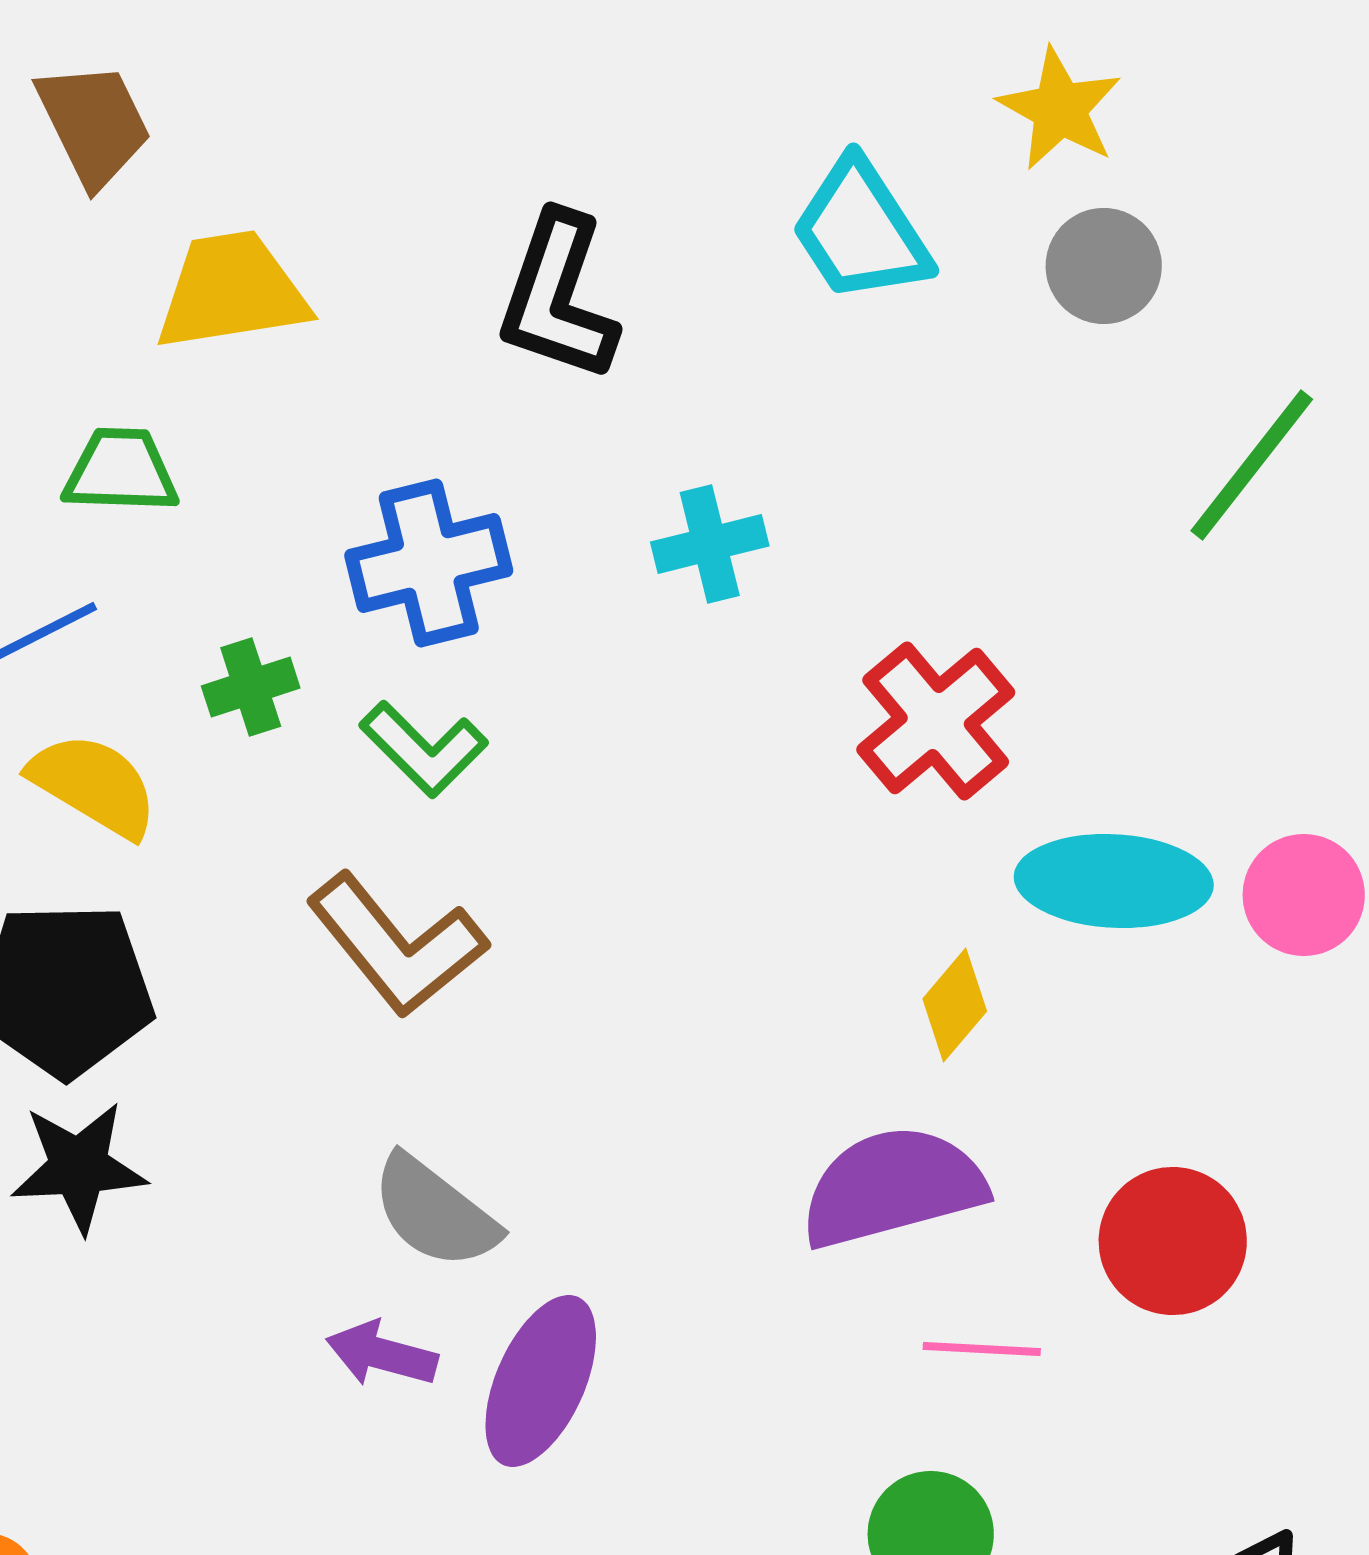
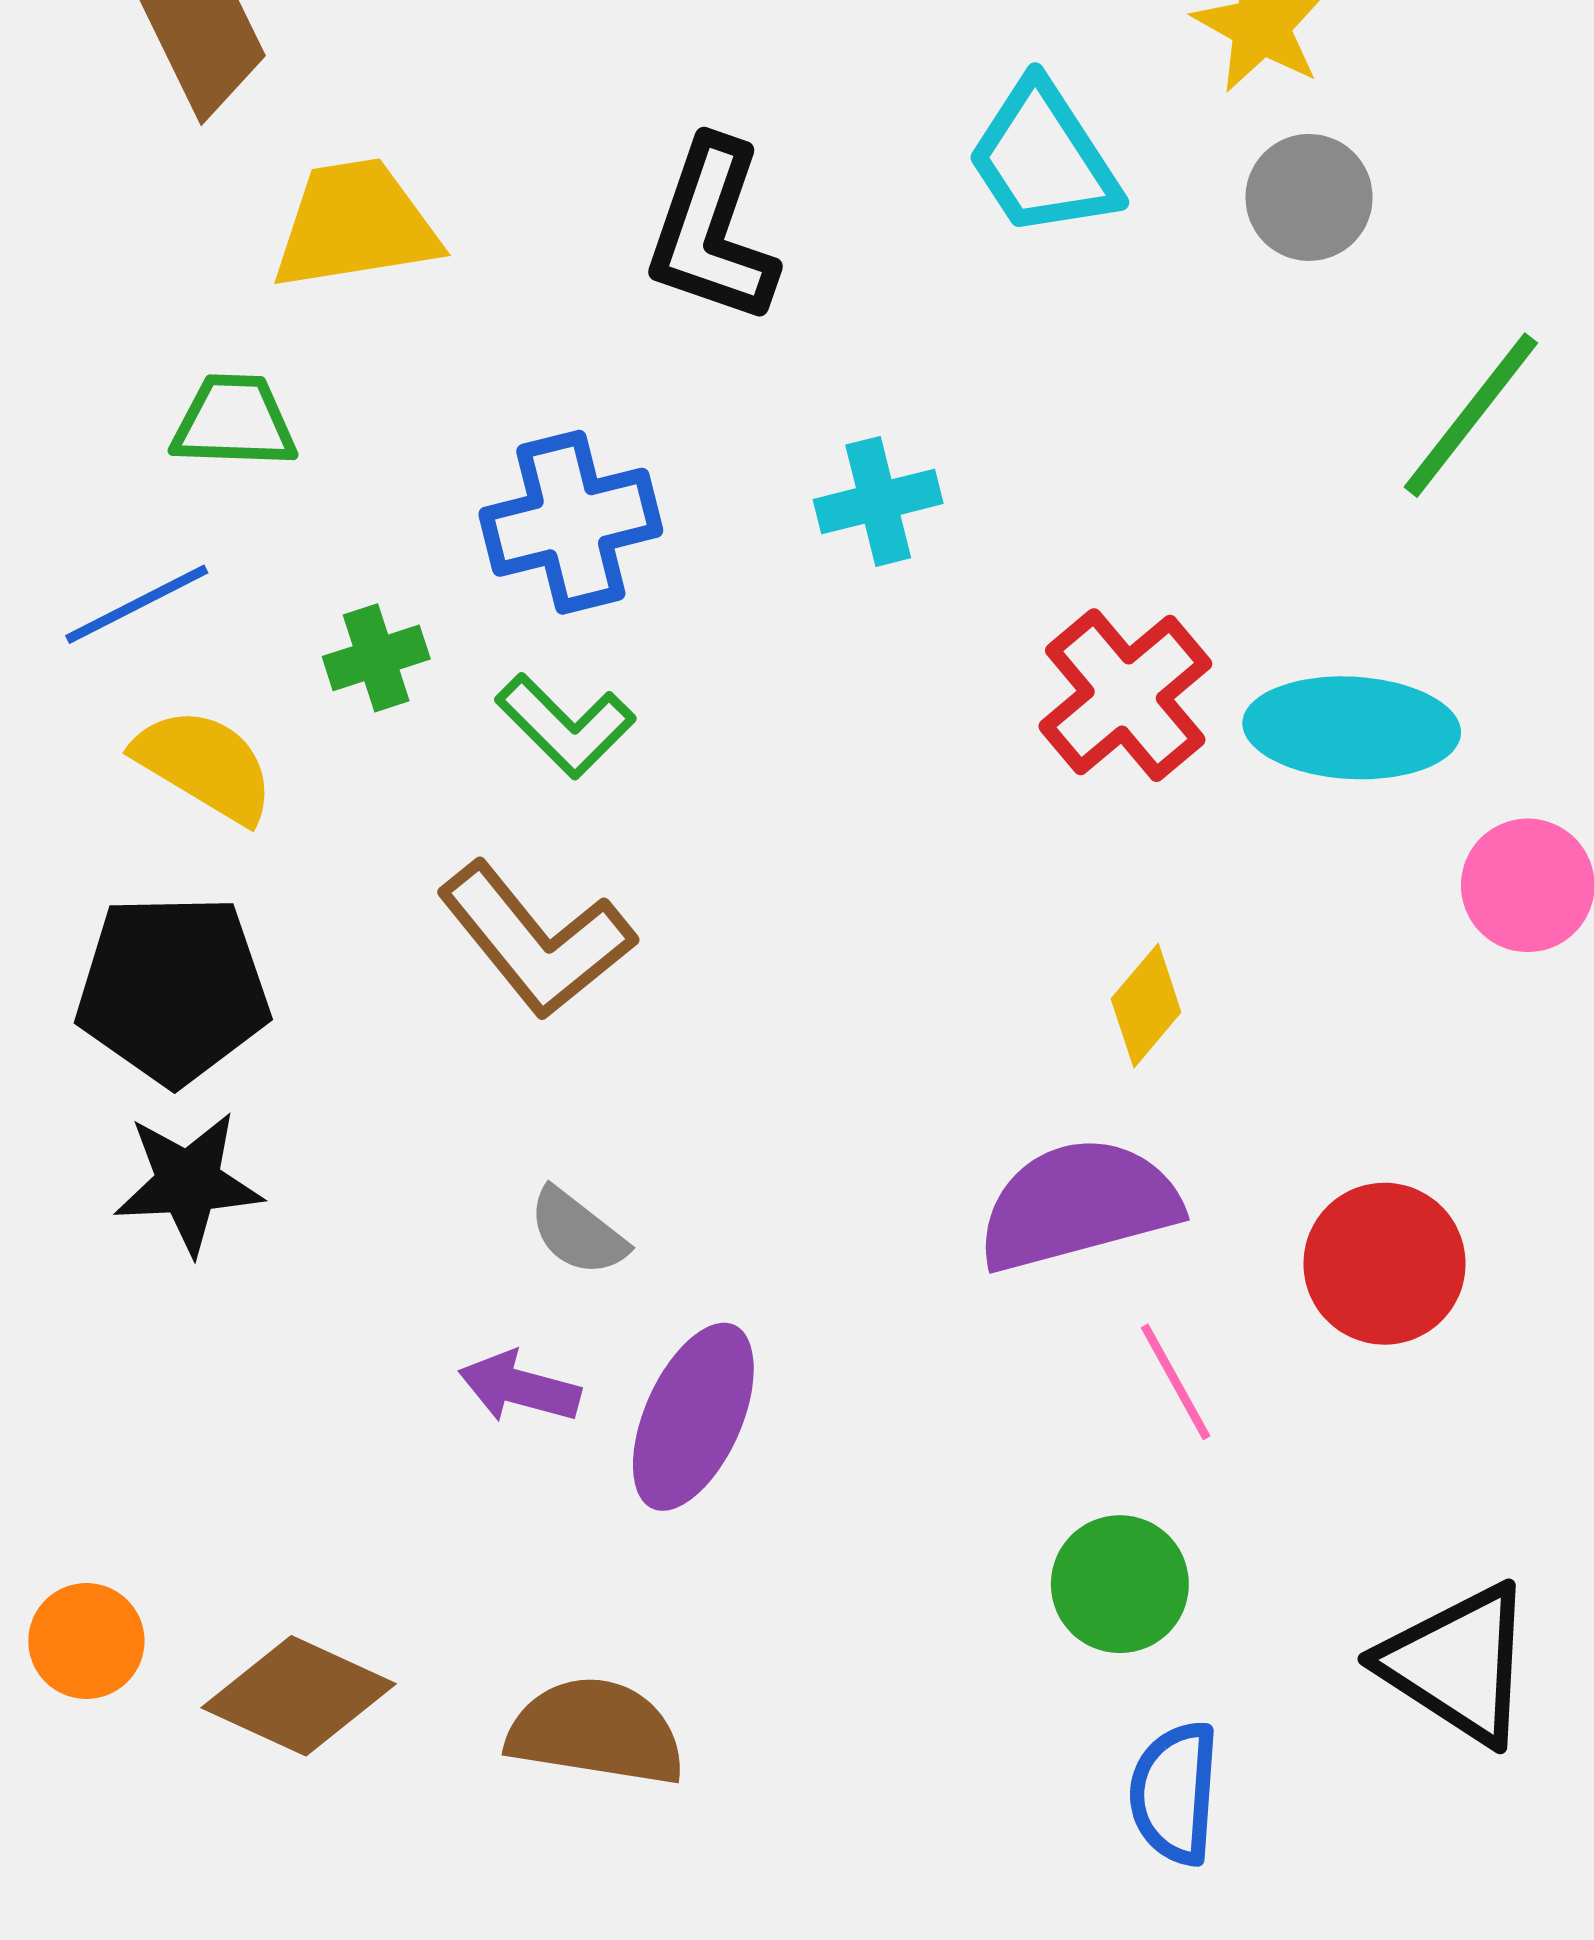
cyan ellipse: (1114, 881) -> (1352, 728), moved
gray semicircle: (435, 1212) -> (577, 1232), size x0.7
pink line: (982, 1349) -> (1176, 1382), turned 58

